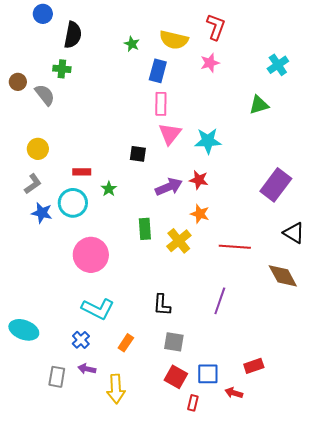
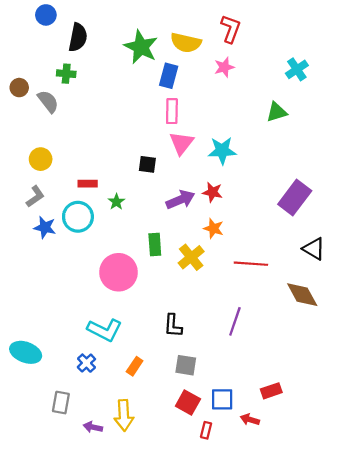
green star: (132, 44) -> (141, 47), size x2.0
pink circle: (91, 255) -> (119, 272), moved
purple arrow: (87, 369) -> (93, 427), moved

